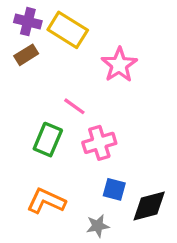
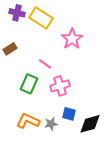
brown rectangle: (26, 55) -> (10, 49), moved
gray star: (98, 226) -> (51, 124), moved

